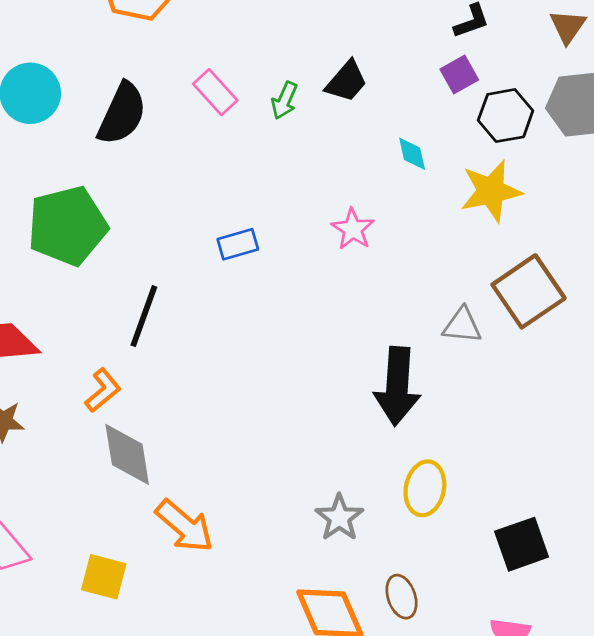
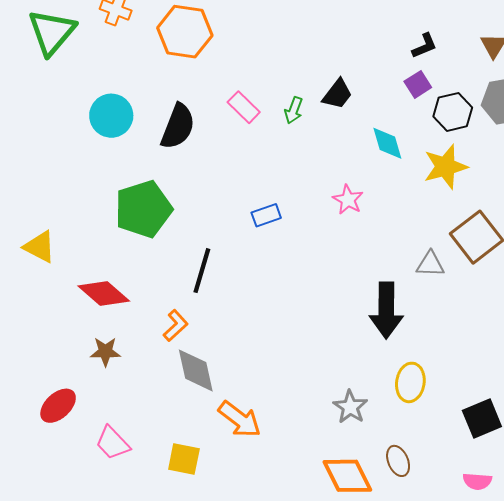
cyan diamond: (412, 154) -> (387, 143), size x1.4

